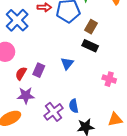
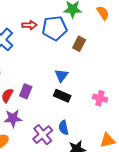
black rectangle: (90, 46) -> (62, 96), moved
blue triangle: (67, 63) -> (61, 76), moved

